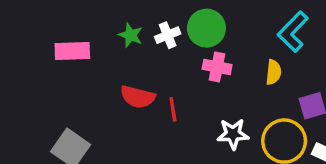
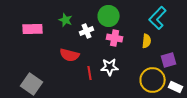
white cross: (168, 35) -> (87, 31), moved
red line: (173, 109) -> (90, 73), moved
white star: (233, 134) -> (110, 67), moved

